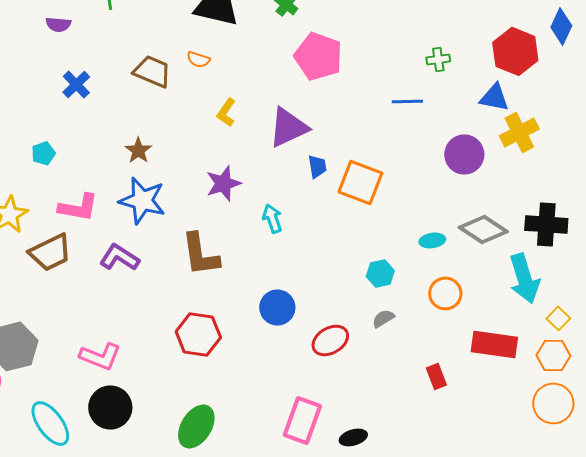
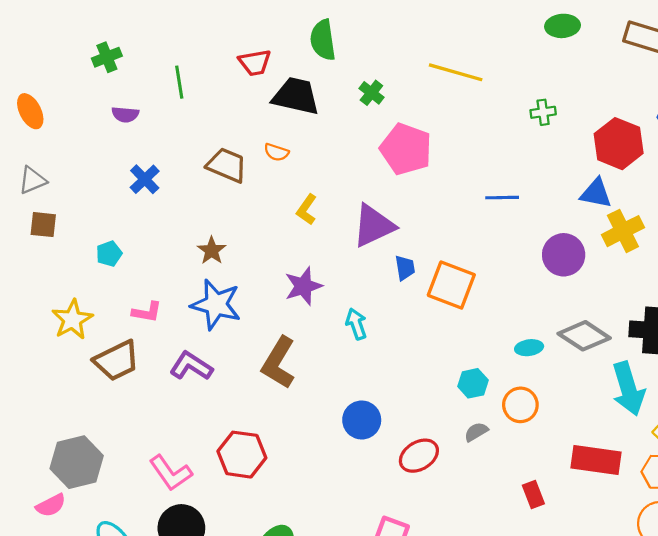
green cross: (438, 59) -> (543, 112), moved
pink L-shape: (78, 207) -> (147, 312), size x0.7
brown L-shape: (200, 254) -> (279, 363), turned 39
orange circle: (445, 293) -> (520, 405), moved
red hexagon: (198, 334) -> (242, 455), moved
pink L-shape: (100, 356) -> (171, 473), turned 33

